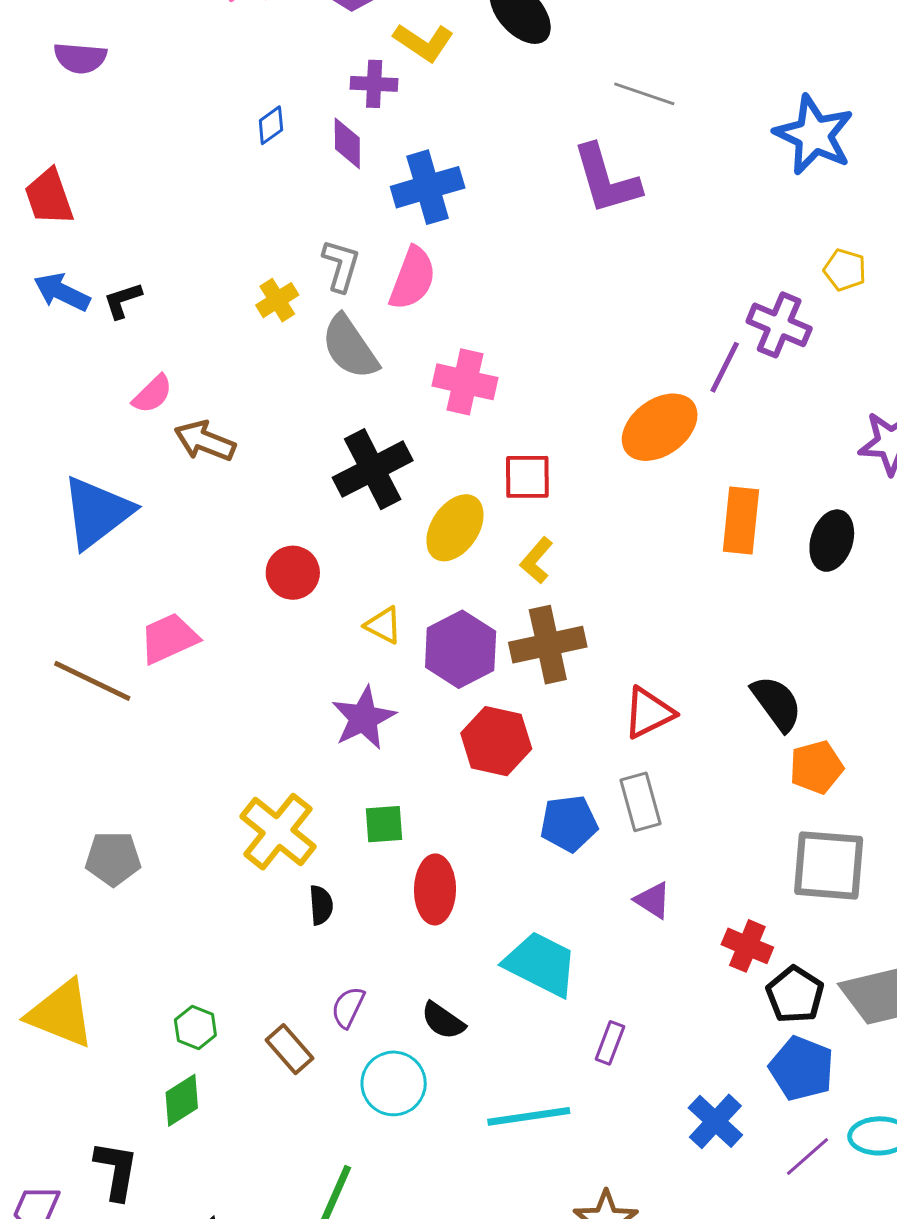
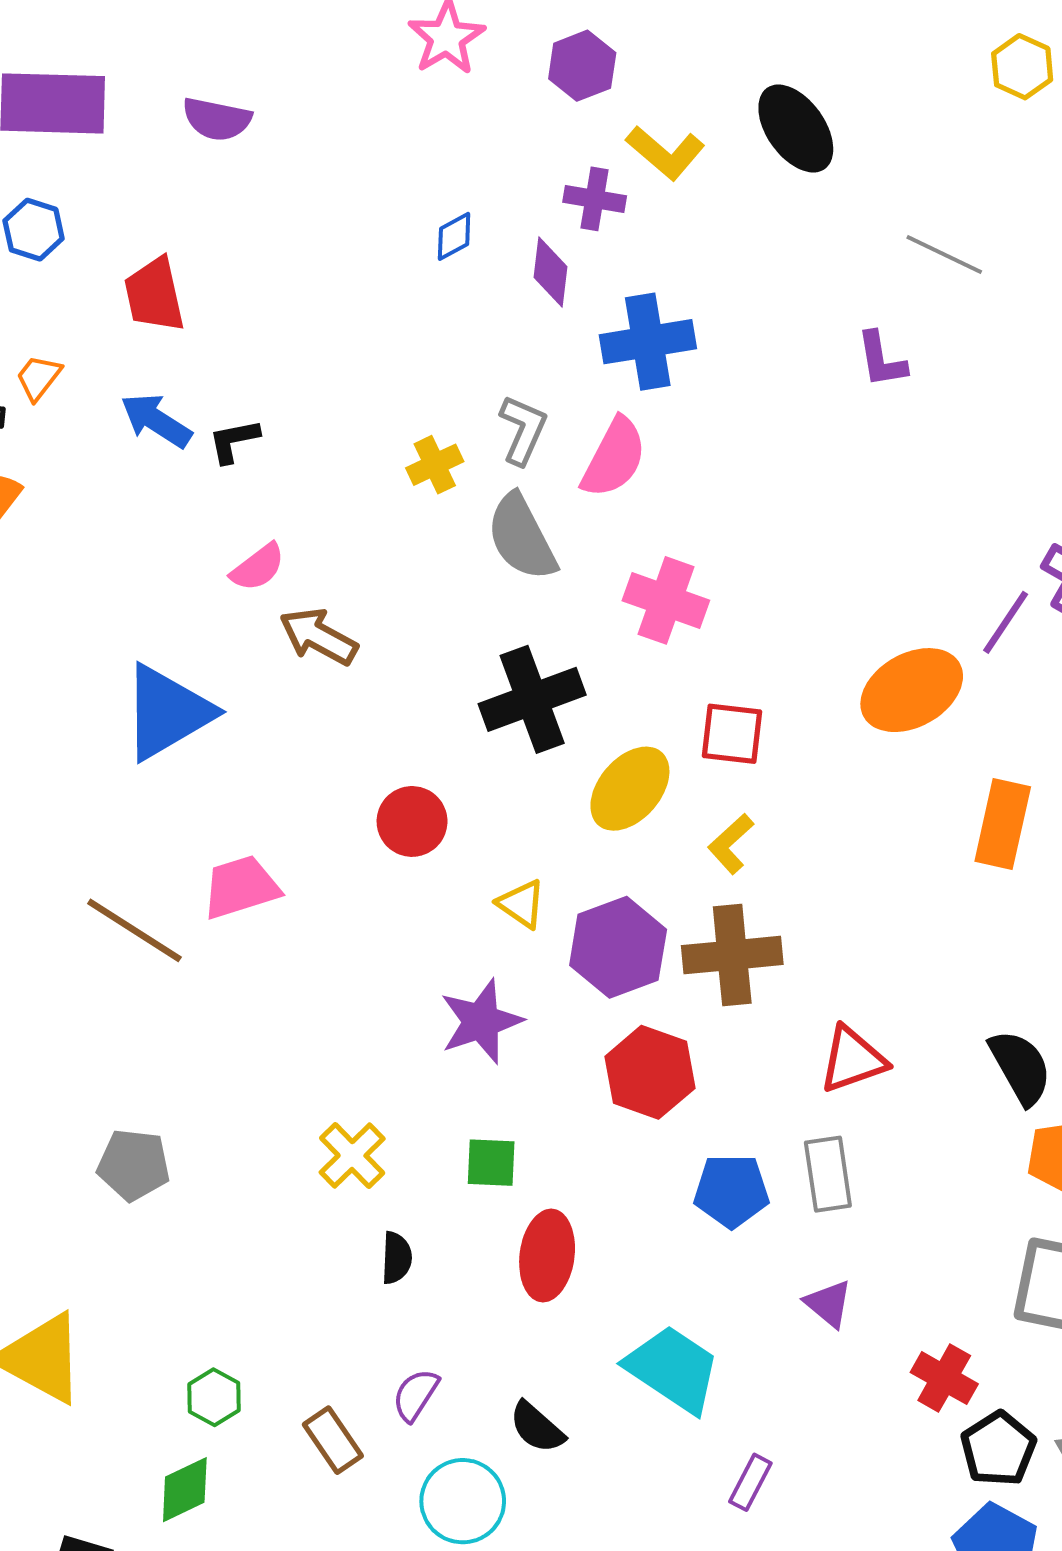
purple L-shape: (606, 179) -> (881, 360), size x0.6
yellow cross: (278, 832) -> (352, 1156), size x0.7

